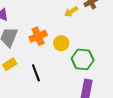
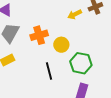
black line: (36, 73) -> (49, 71), moved

